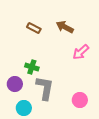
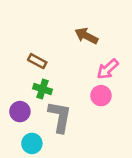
brown rectangle: (34, 28) -> (37, 61), moved
pink circle: (80, 100) -> (101, 96), moved

